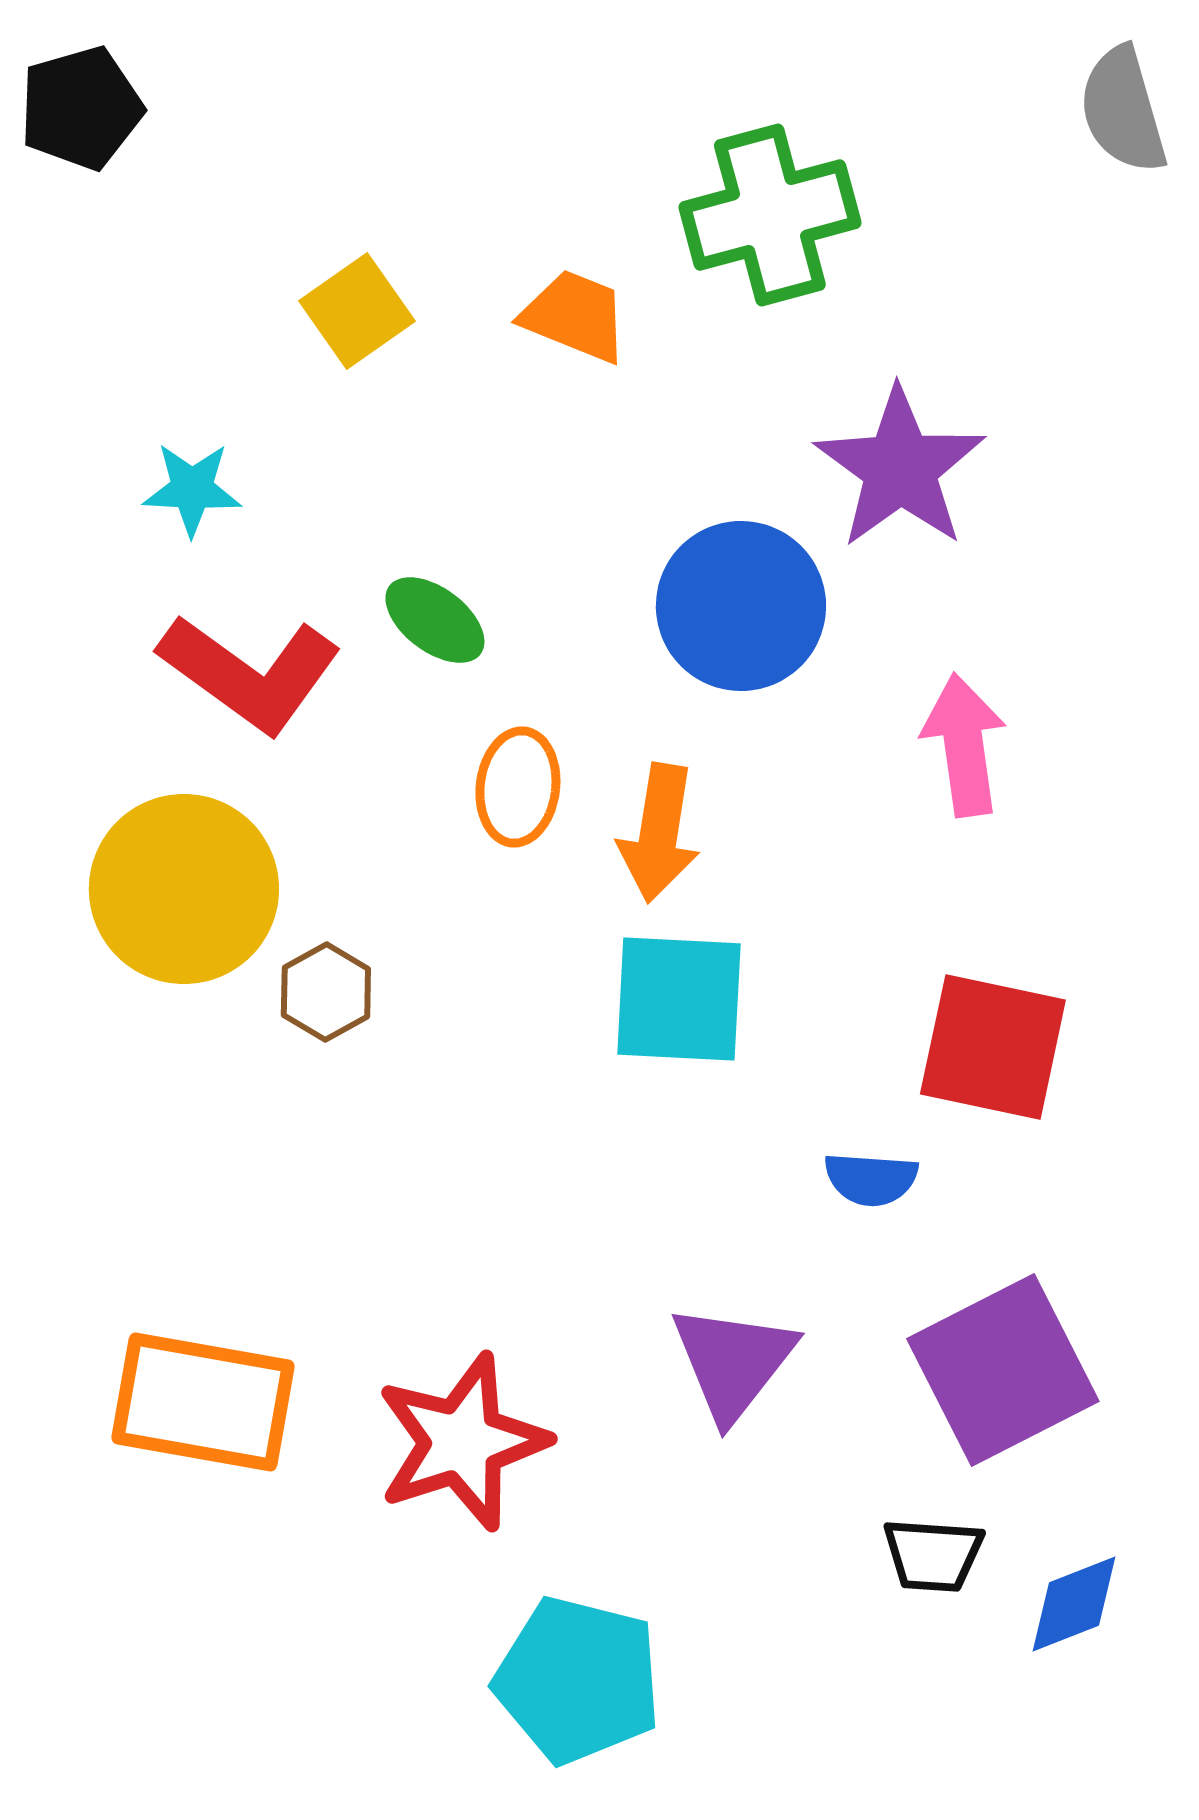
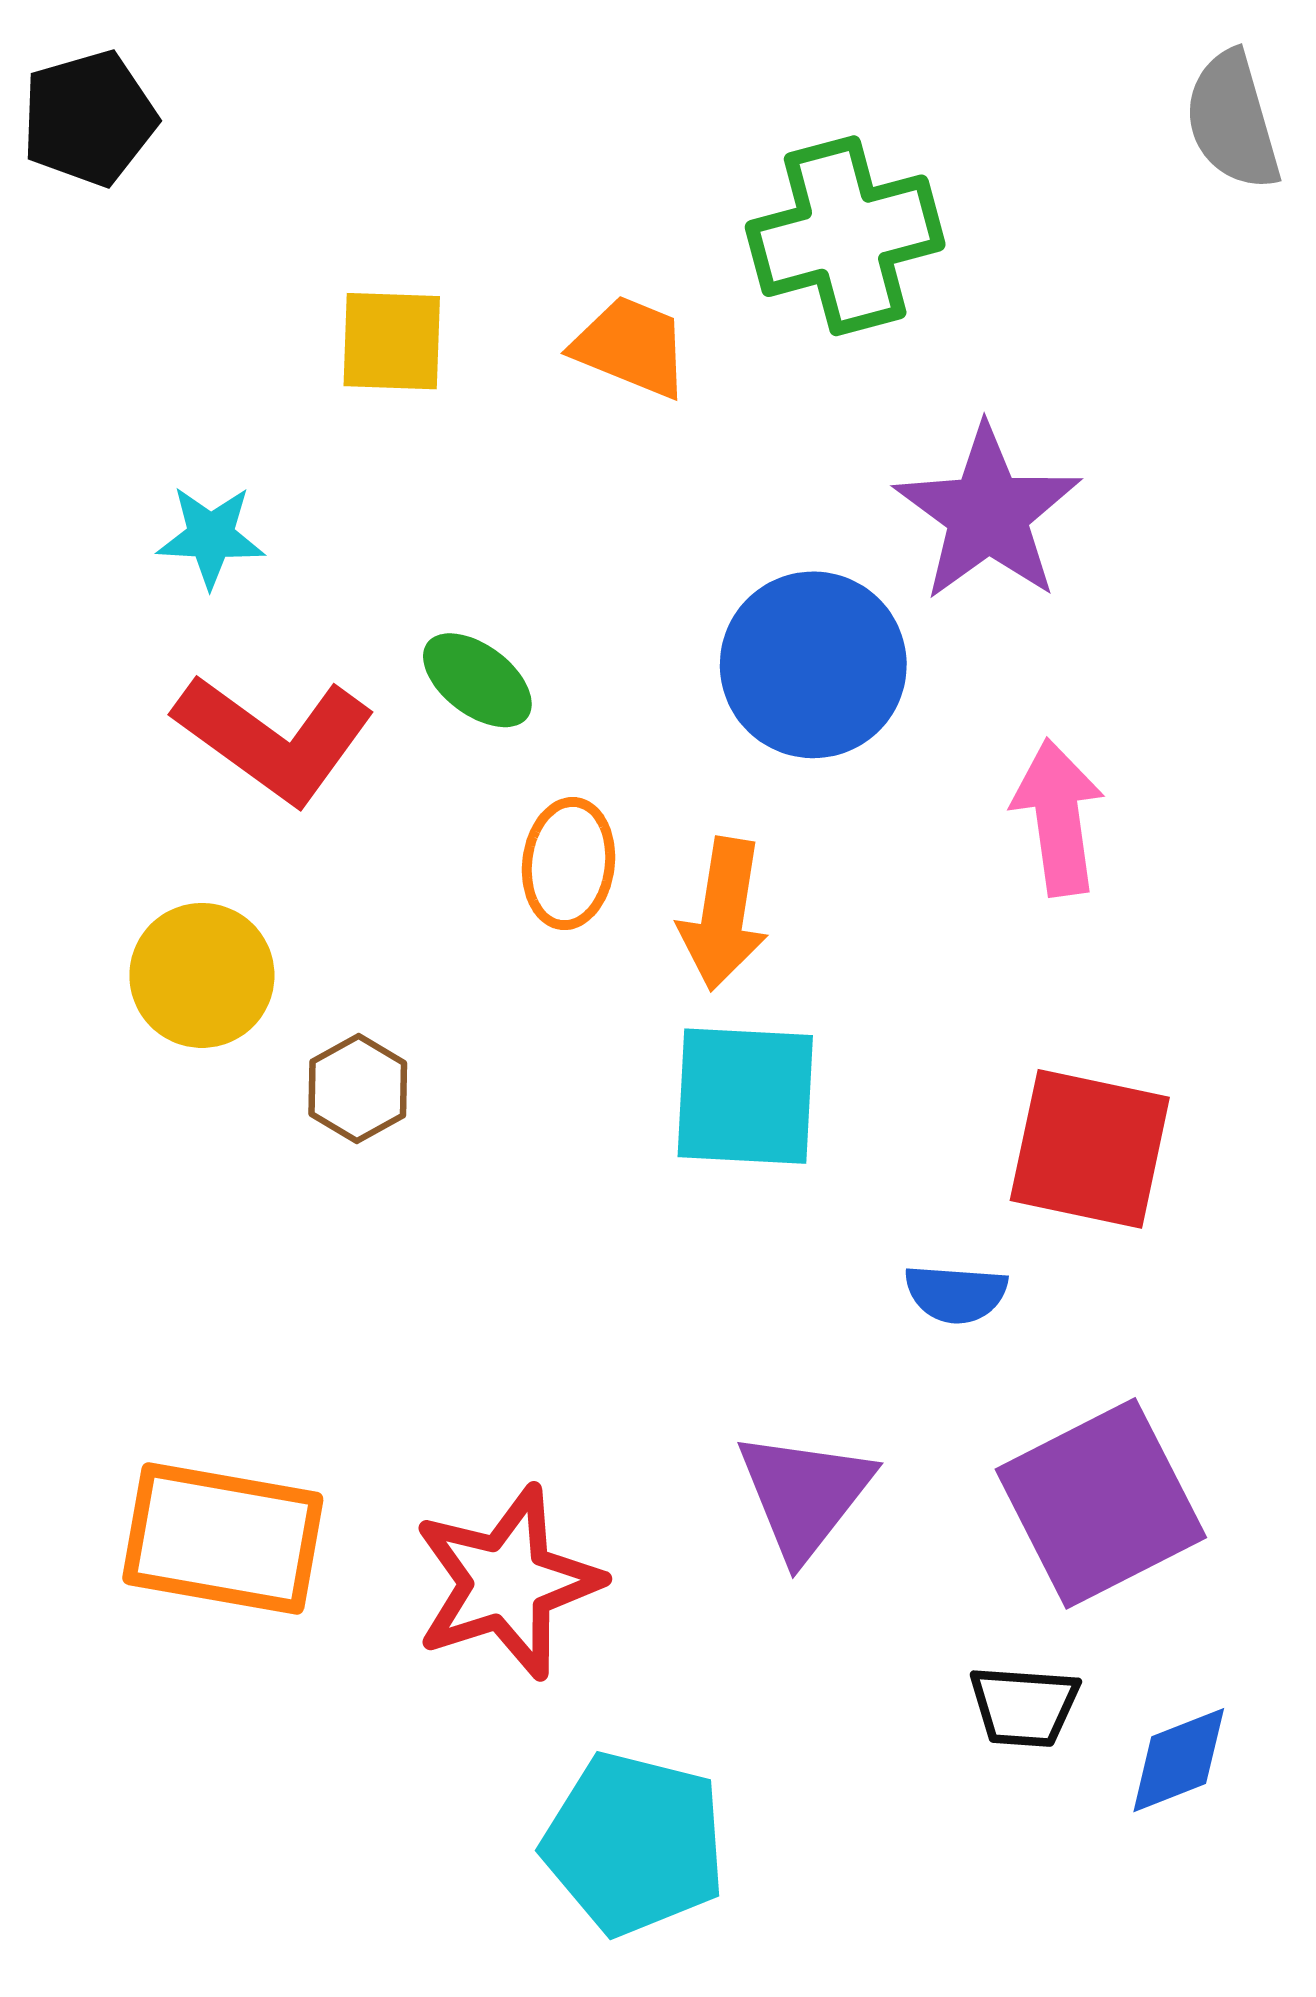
yellow square: (357, 311) -> (392, 341), turned 37
yellow circle: (184, 889) -> (202, 975), size x0.7

